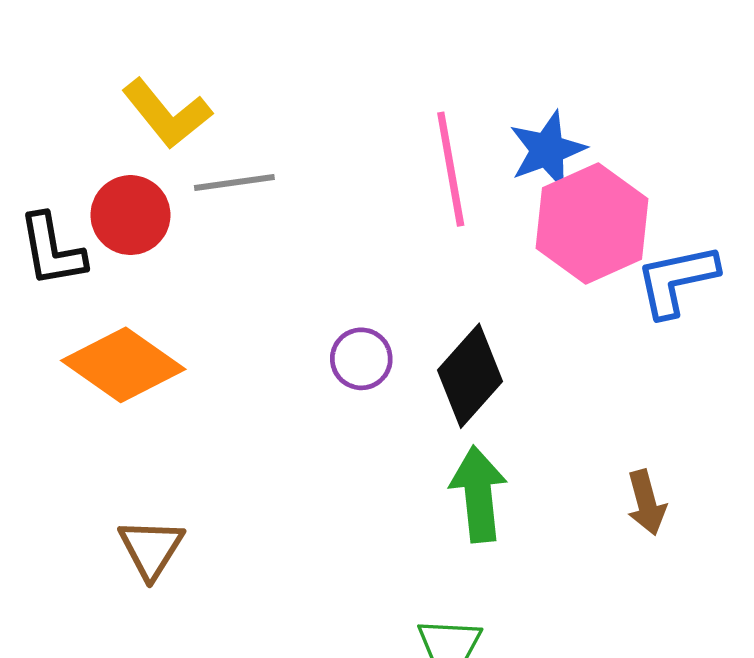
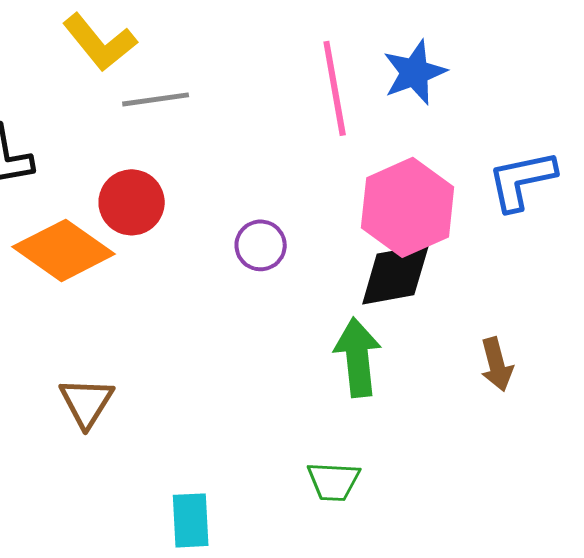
red circle: (130, 215) -> (132, 202), moved
pink hexagon: (592, 224) -> (408, 207), moved
black diamond: (470, 376) -> (396, 274), moved, turned 38

